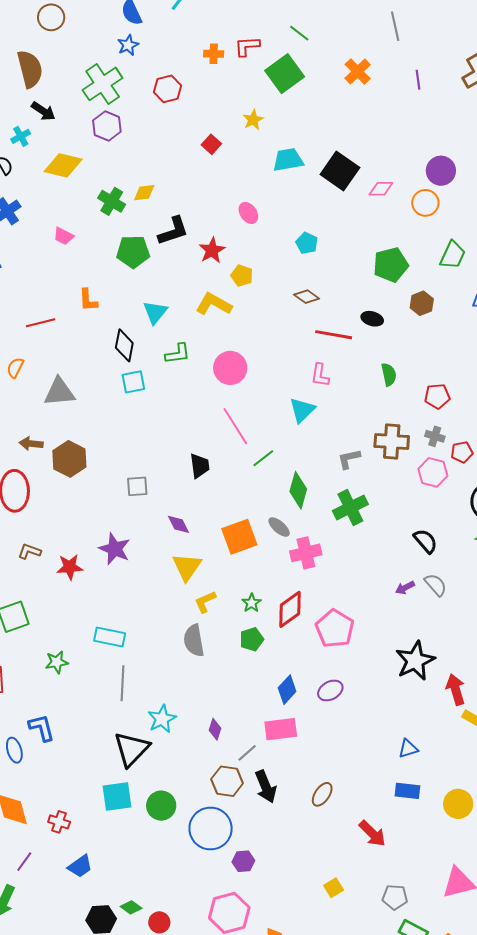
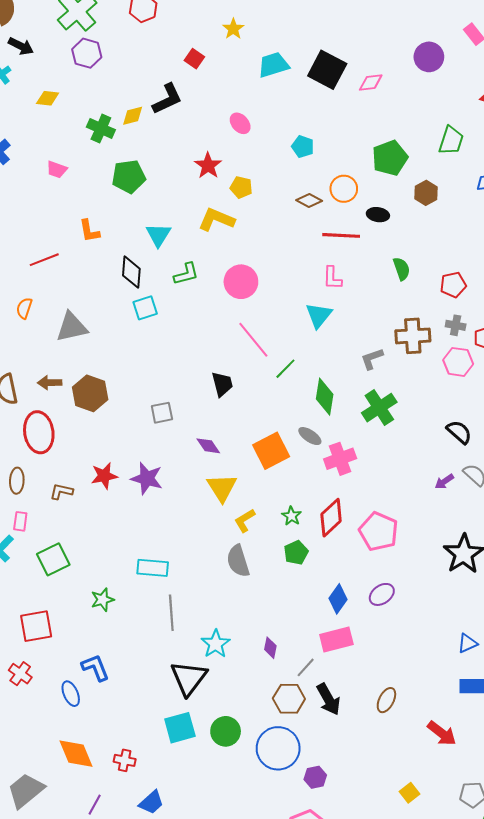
yellow diamond: (63, 165) -> (48, 98), size x0.6
orange circle: (425, 203) -> (344, 189), moved
black L-shape: (173, 231) -> (167, 99), moved
red star: (70, 567) -> (104, 476), moved

